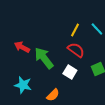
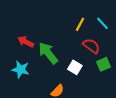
red semicircle: (76, 50) -> (91, 46), moved
cyan star: (23, 85) -> (21, 69), moved

